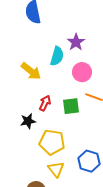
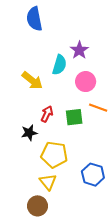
yellow triangle: (56, 169) -> (48, 182), moved

